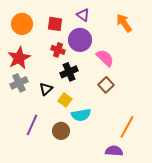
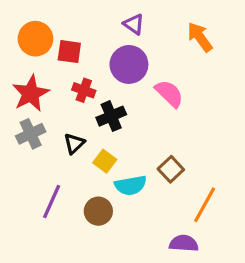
red square: (55, 24) -> (69, 52), moved
red cross: (58, 50) -> (84, 90), moved
brown square: (106, 85) -> (171, 169), moved

